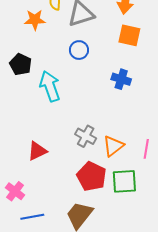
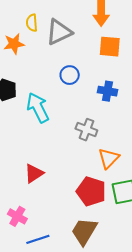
blue circle: (79, 50) -> (70, 75), moved
gray cross: (86, 136) -> (86, 130), moved

